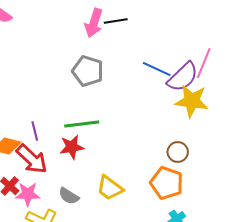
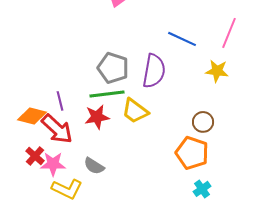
gray pentagon: (88, 71) -> (113, 68), moved
purple semicircle: (183, 77) -> (154, 71), moved, turned -36
yellow star: (192, 101) -> (217, 71), size x0.7
yellow trapezoid: (110, 188) -> (135, 111), moved

